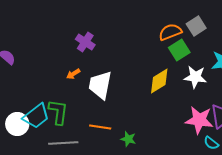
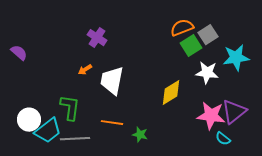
gray square: (196, 26) -> (208, 35), moved
yellow diamond: (159, 81) -> (171, 93), moved
cyan trapezoid: (36, 116) -> (48, 131), moved

